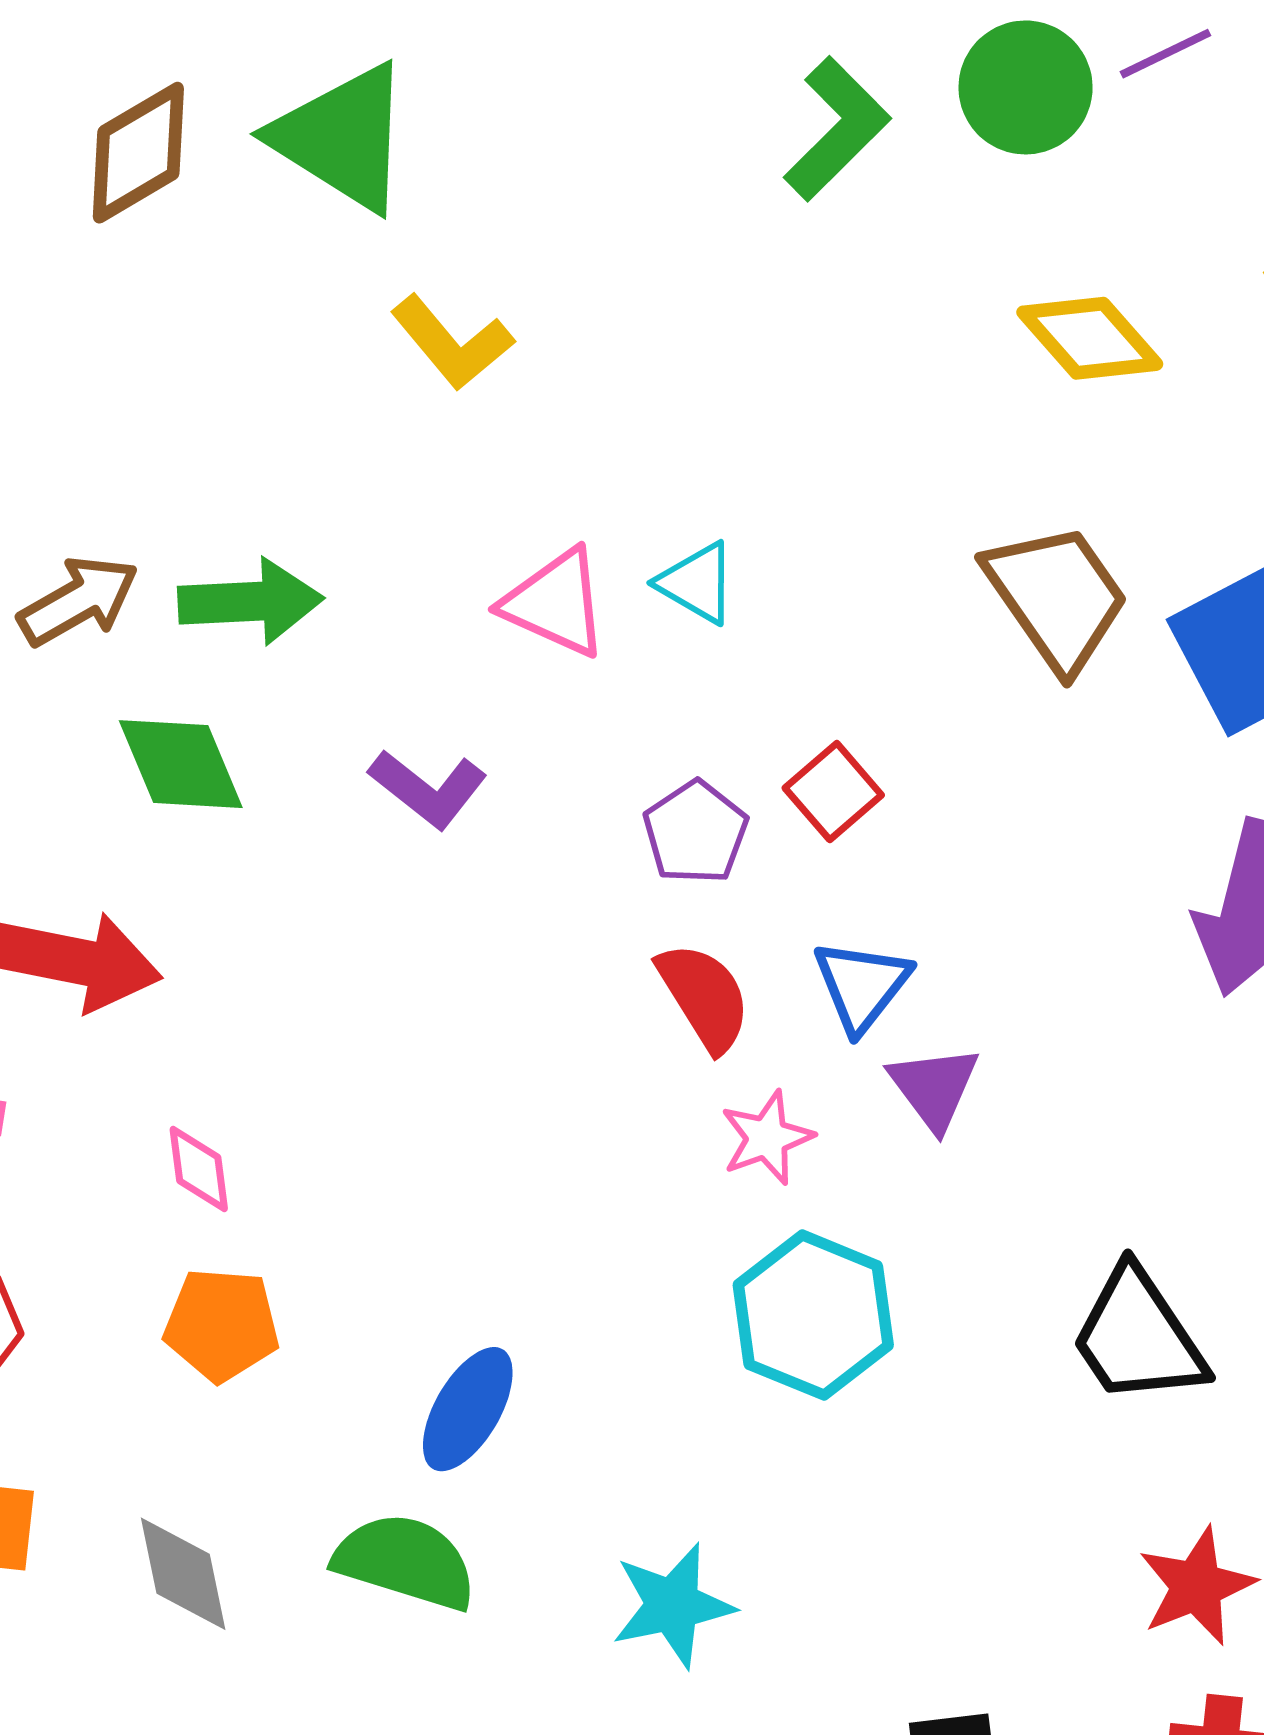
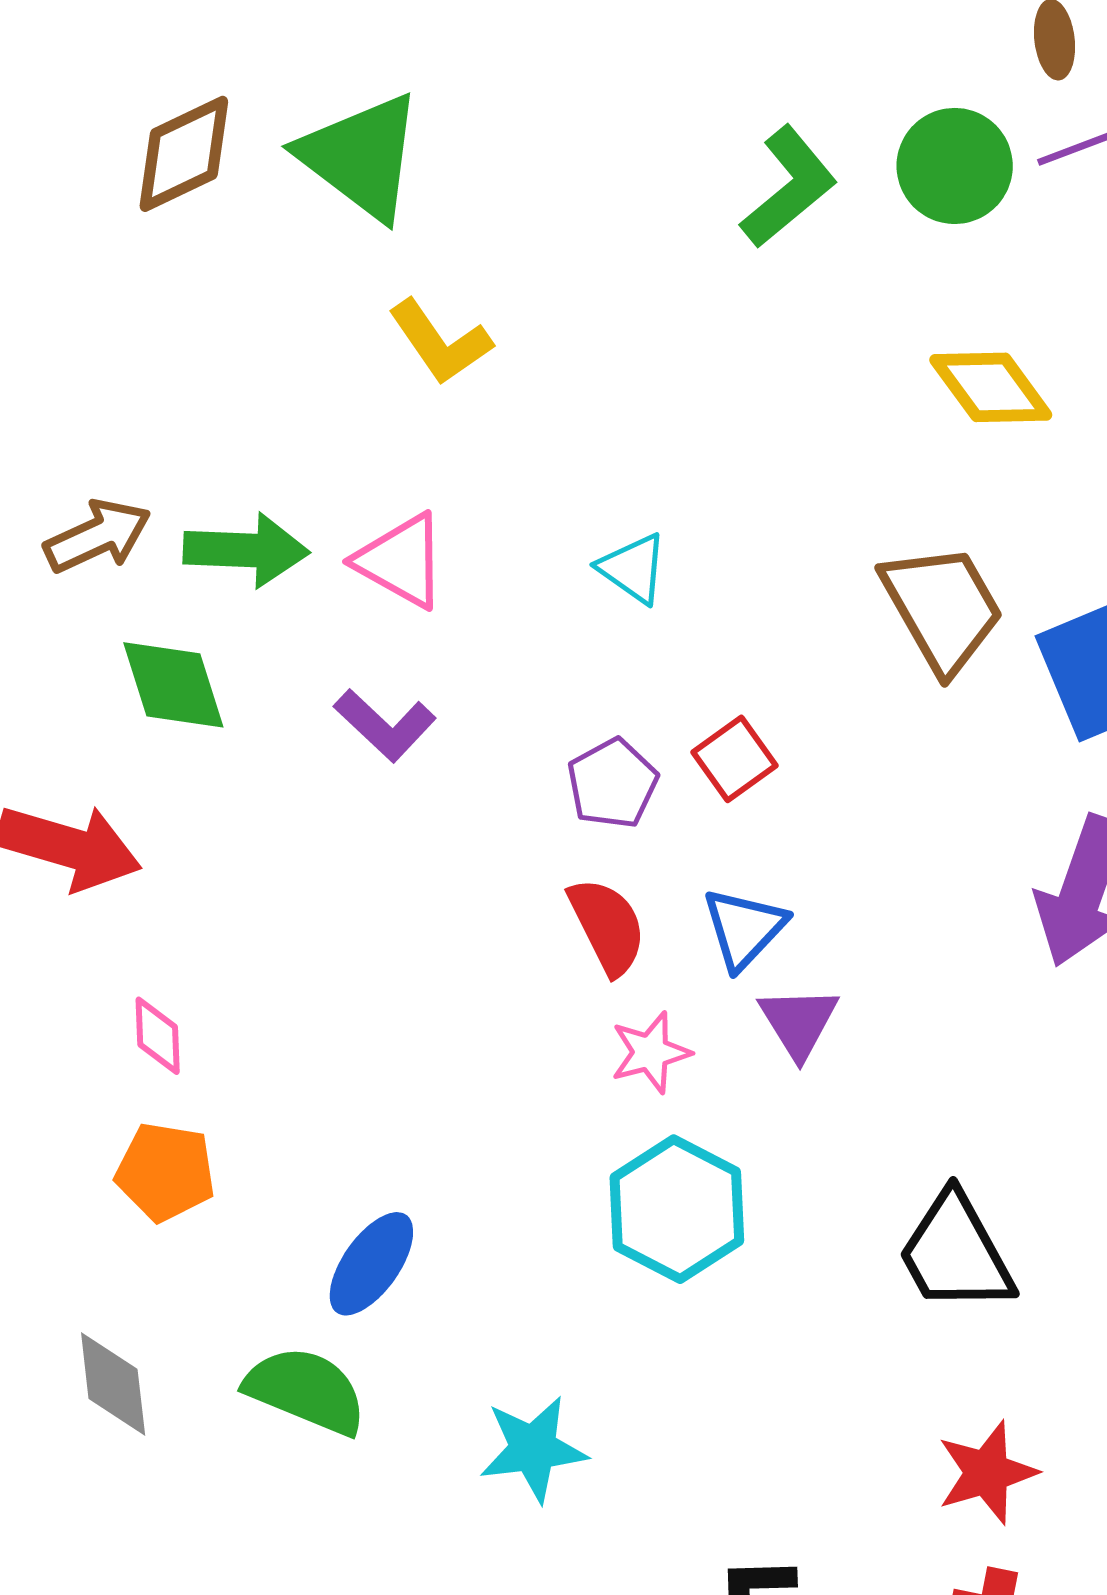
pink triangle: (555, 603) -> (401, 561), moved

